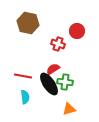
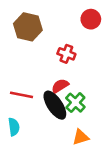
red circle: (77, 31) -> (91, 19), moved
green cross: (65, 82) -> (75, 103), turned 35
cyan semicircle: (25, 97) -> (14, 127), moved

